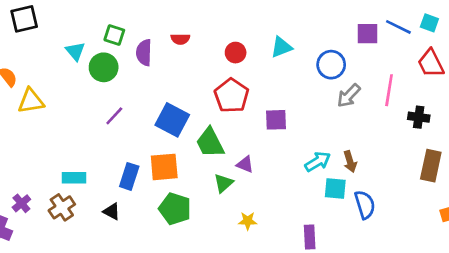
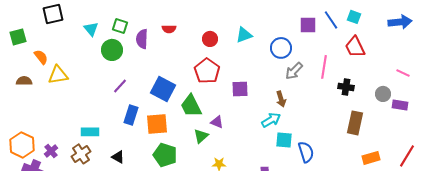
blue line: (398, 27) -> (331, 20), turned 30
cyan triangle: (75, 51) -> (91, 29), moved
brown arrow: (350, 162) -> (281, 99), moved
blue rectangle: (129, 176) -> (131, 115), moved

